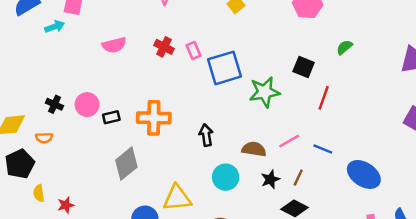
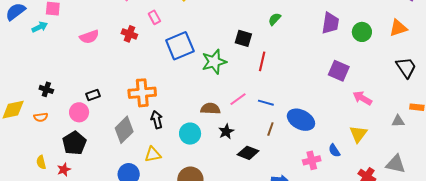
pink rectangle: (194, 50) -> (154, 17), moved
pink circle: (87, 105) -> (79, 112), moved
orange cross: (154, 118) -> (142, 93), moved
black arrow: (206, 135) -> (157, 120), moved
black pentagon: (20, 164) -> (74, 143), moved
gray diamond: (126, 164) -> (124, 130), moved
brown line: (298, 178) -> (270, 129), moved
yellow triangle: (177, 198) -> (153, 154), size x0.7

